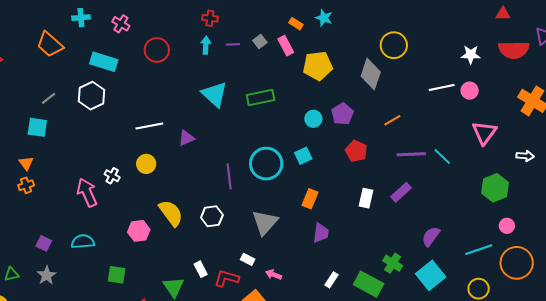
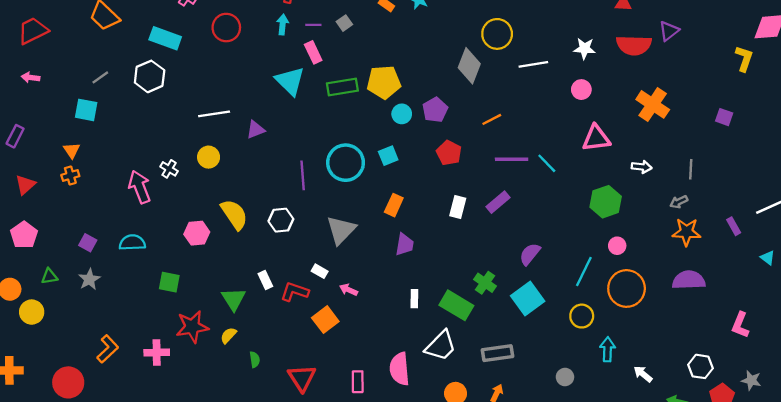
pink rectangle: (286, 46) -> (313, 52), moved
yellow pentagon: (318, 66) -> (384, 82), moved
white line: (442, 87) -> (533, 64), moved
pink triangle: (484, 133) -> (596, 138), turned 44
cyan line: (479, 250) -> (584, 272), turned -48
white rectangle: (332, 280) -> (414, 299), turned -35

